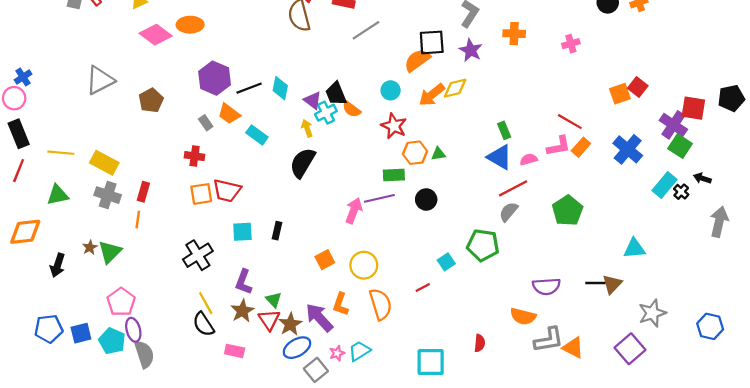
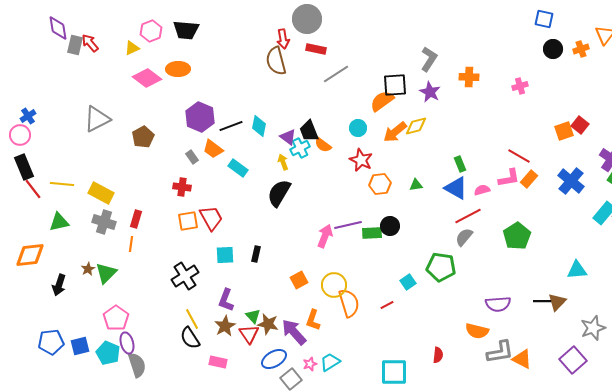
green triangle: (438, 154) -> (416, 185), moved
red line: (19, 171) -> (33, 189), moved, turned -60
green rectangle: (394, 175) -> (372, 233), moved
red trapezoid: (227, 191) -> (211, 218), turned -132
orange semicircle: (381, 304) -> (349, 303), moved
brown star: (290, 324) -> (268, 324), moved, turned -30

